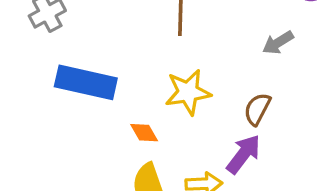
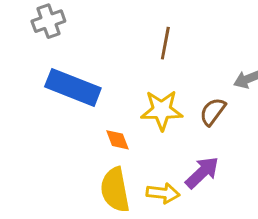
brown semicircle: (257, 109) -> (213, 112), moved

